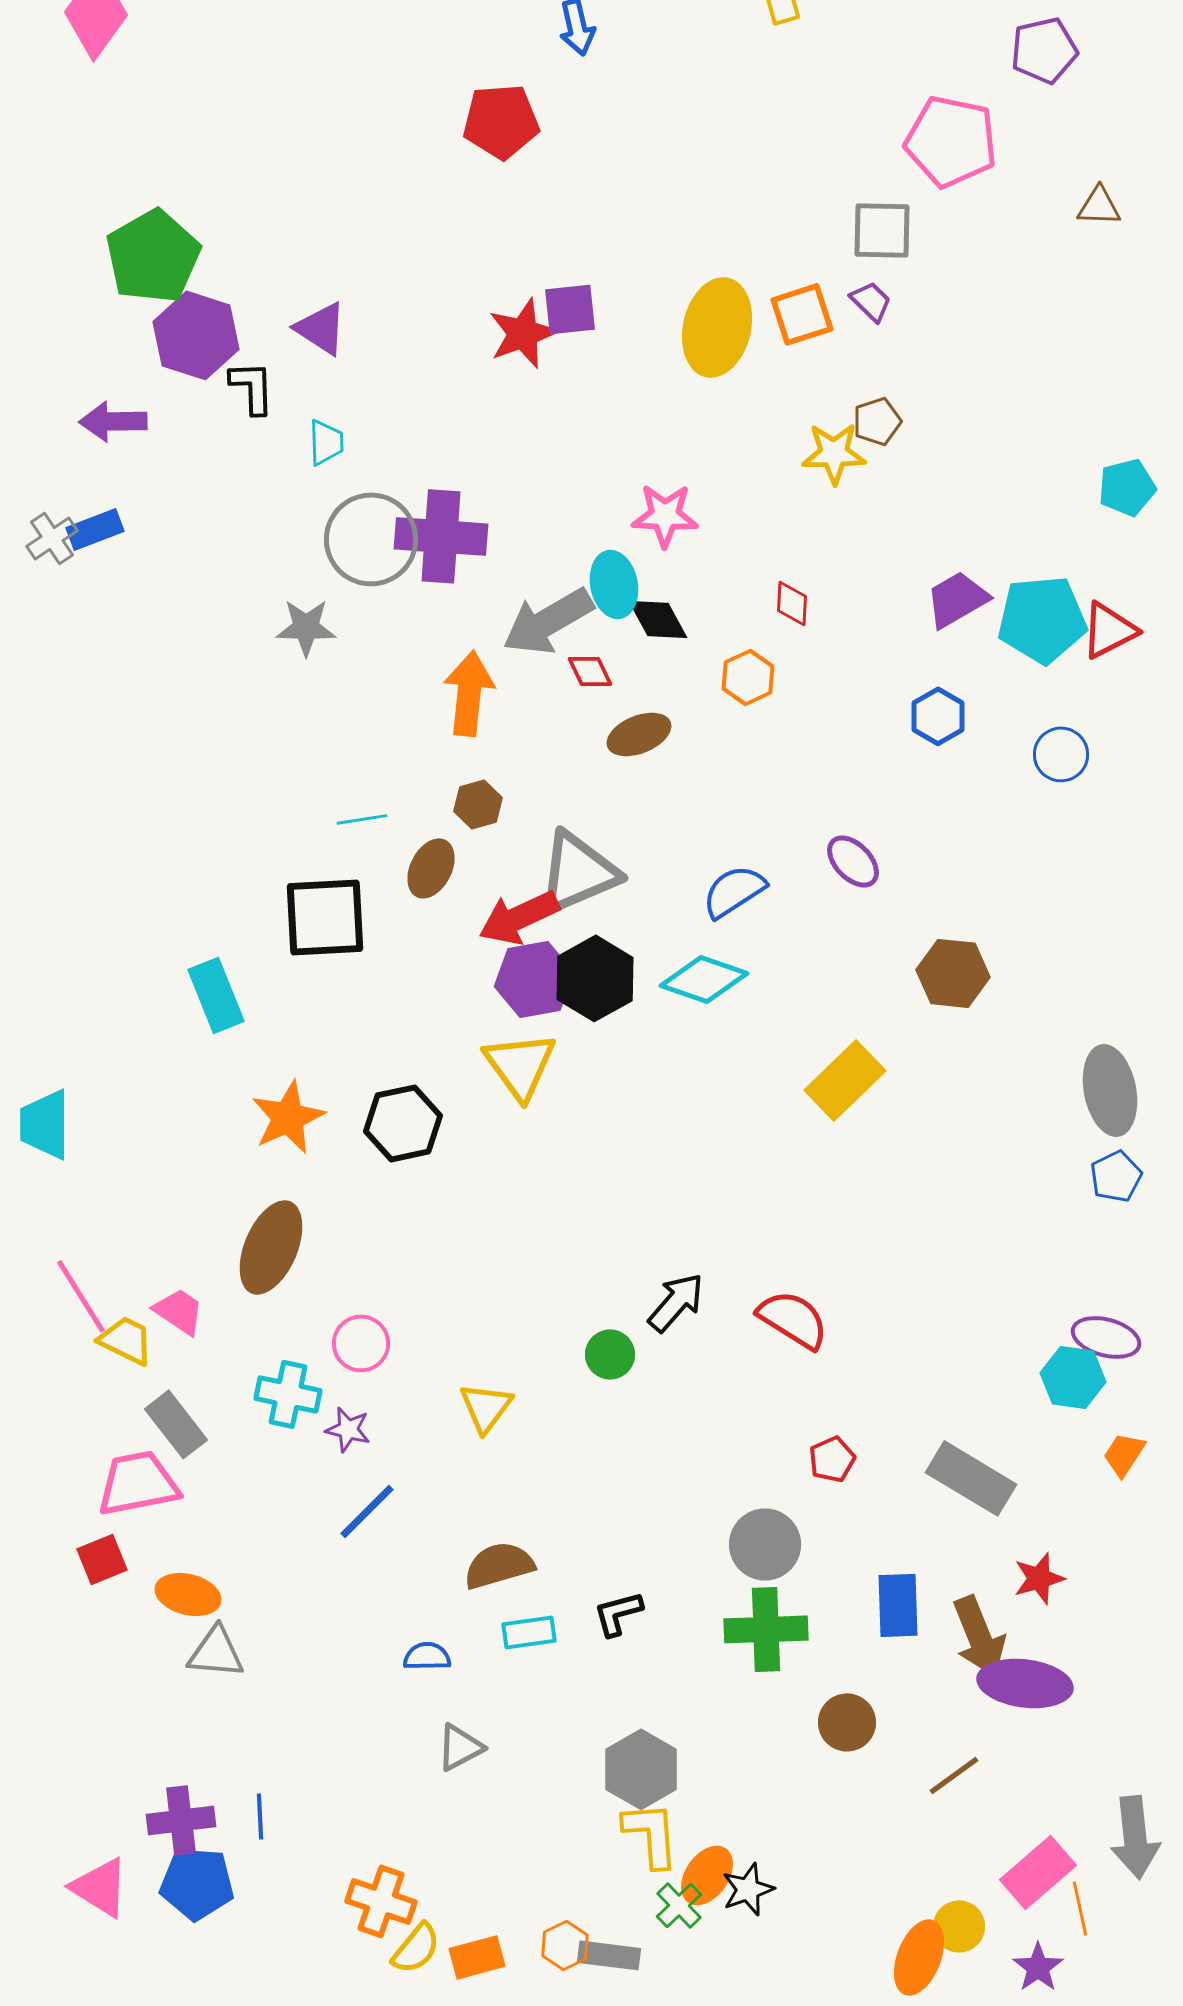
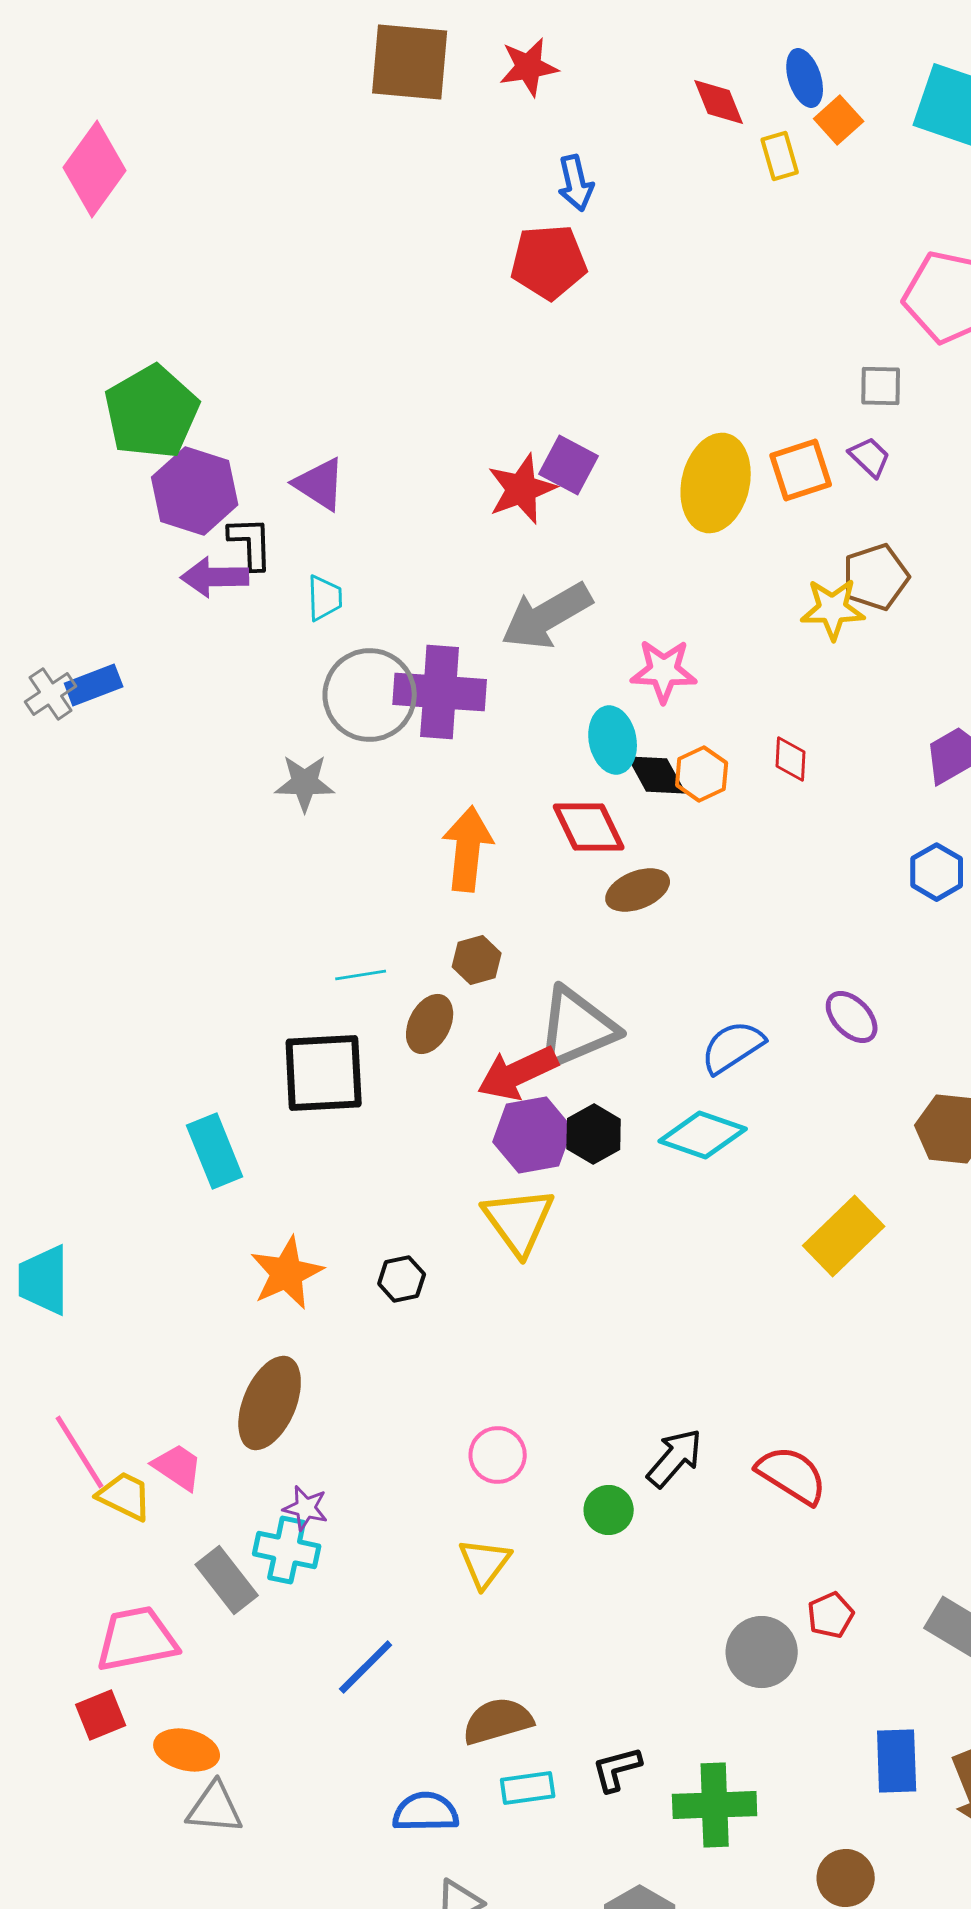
red pentagon: (501, 121) -> (549, 262), moved
gray square: (882, 230) -> (881, 386), size x0.7
purple square: (570, 309) -> (569, 465), turned 34
purple arrow: (113, 421) -> (215, 577), moved
brown pentagon: (877, 421) -> (876, 577), size x1.4
gray arrow: (548, 621) -> (547, 616), moved
red diamond: (590, 671) -> (589, 827), size x1.6
orange hexagon: (748, 677) -> (702, 774), moved
black hexagon: (595, 978) -> (594, 1134), size x0.7
black hexagon: (403, 1123) -> (402, 1279), size x0.6
pink circle: (361, 1343) -> (498, 1455), moved
gray rectangle: (176, 1424) -> (227, 1580), moved
purple star: (348, 1429) -> (306, 1508), moved
gray circle: (765, 1544) -> (762, 1652), moved
green cross: (766, 1629) -> (715, 1805), moved
blue semicircle: (427, 1656) -> (426, 1812), size x1.4

